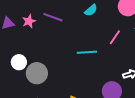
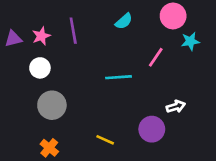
purple line: (53, 17) -> (73, 31), turned 60
white circle: (19, 62) -> (40, 68), moved

